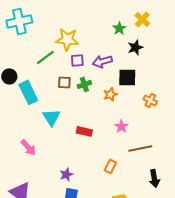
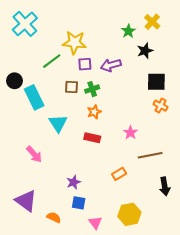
cyan cross: (19, 21) -> (25, 24), turned -30
black square: (127, 77) -> (156, 82), moved
orange star: (110, 94) -> (94, 112), moved
orange rectangle: (110, 166) -> (119, 174), turned 32

